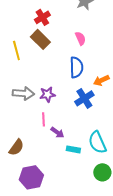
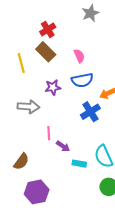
pink semicircle: (80, 38) -> (79, 56), moved
blue semicircle: (76, 67) -> (82, 80), turned 80
purple star: (47, 94) -> (53, 87), moved

